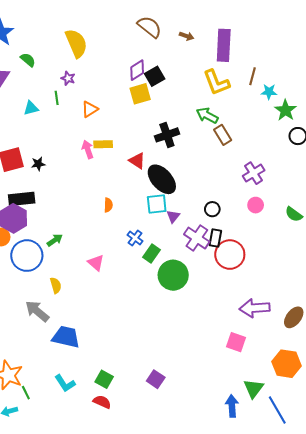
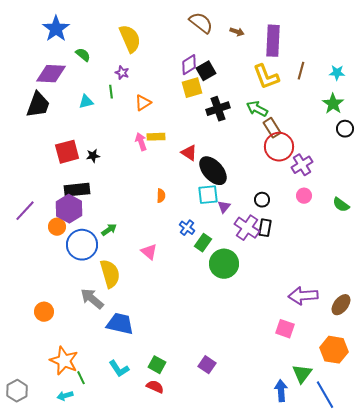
cyan star: (269, 92) -> (337, 73), moved
black cross: (167, 135) -> (218, 109), moved
red circle: (230, 255) -> (279, 147), moved
yellow semicircle: (56, 285) -> (110, 274), size x1.8

